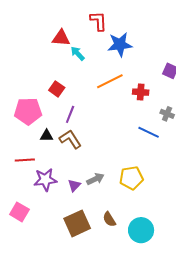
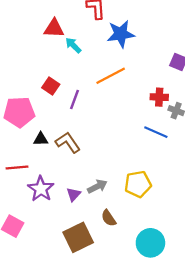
red cross: (141, 92) -> (159, 97), moved
purple line: (70, 114) -> (75, 100), moved
purple star: (45, 180) -> (41, 189), turned -30
brown semicircle: (109, 219) -> (109, 218), moved

